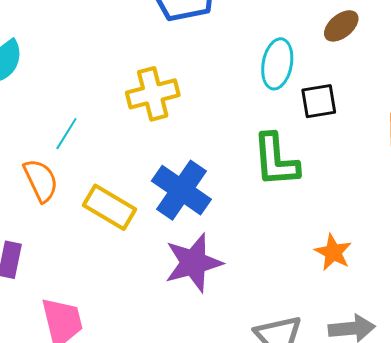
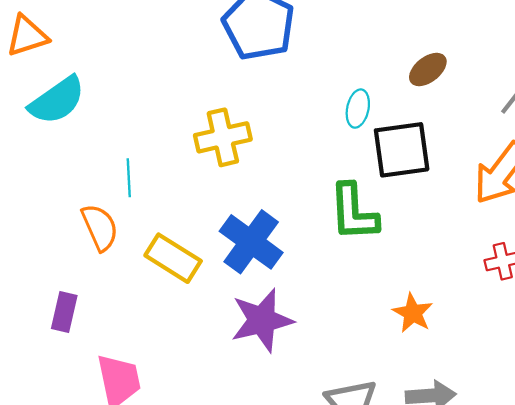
cyan ellipse: (277, 64) -> (358, 109), size x0.7
black square: (319, 101) -> (402, 150), size x1.5
cyan line: (66, 134) -> (129, 178), turned -36

